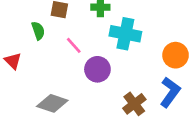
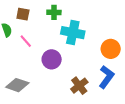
pink line: (74, 45) -> (26, 41), moved

